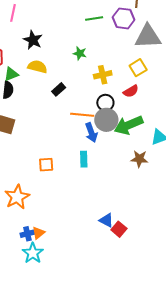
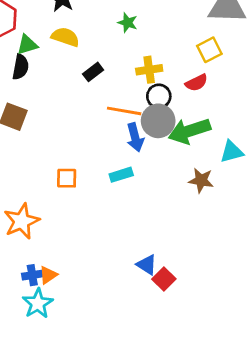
yellow cross: (103, 75) -> (149, 70), moved
cyan rectangle: (84, 159) -> (121, 175), turned 70

